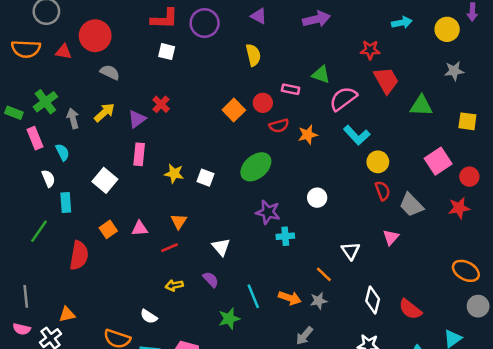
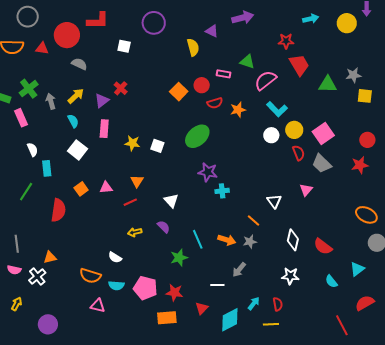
purple triangle: (259, 16) -> (212, 31), moved
red L-shape: (164, 19) -> (98, 21), moved
gray star: (454, 71) -> (353, 75), moved
cyan semicircle: (62, 152) -> (73, 121), moved
pink square: (438, 161) -> (323, 134), moved
white circle: (317, 198) -> (271, 135), moved

